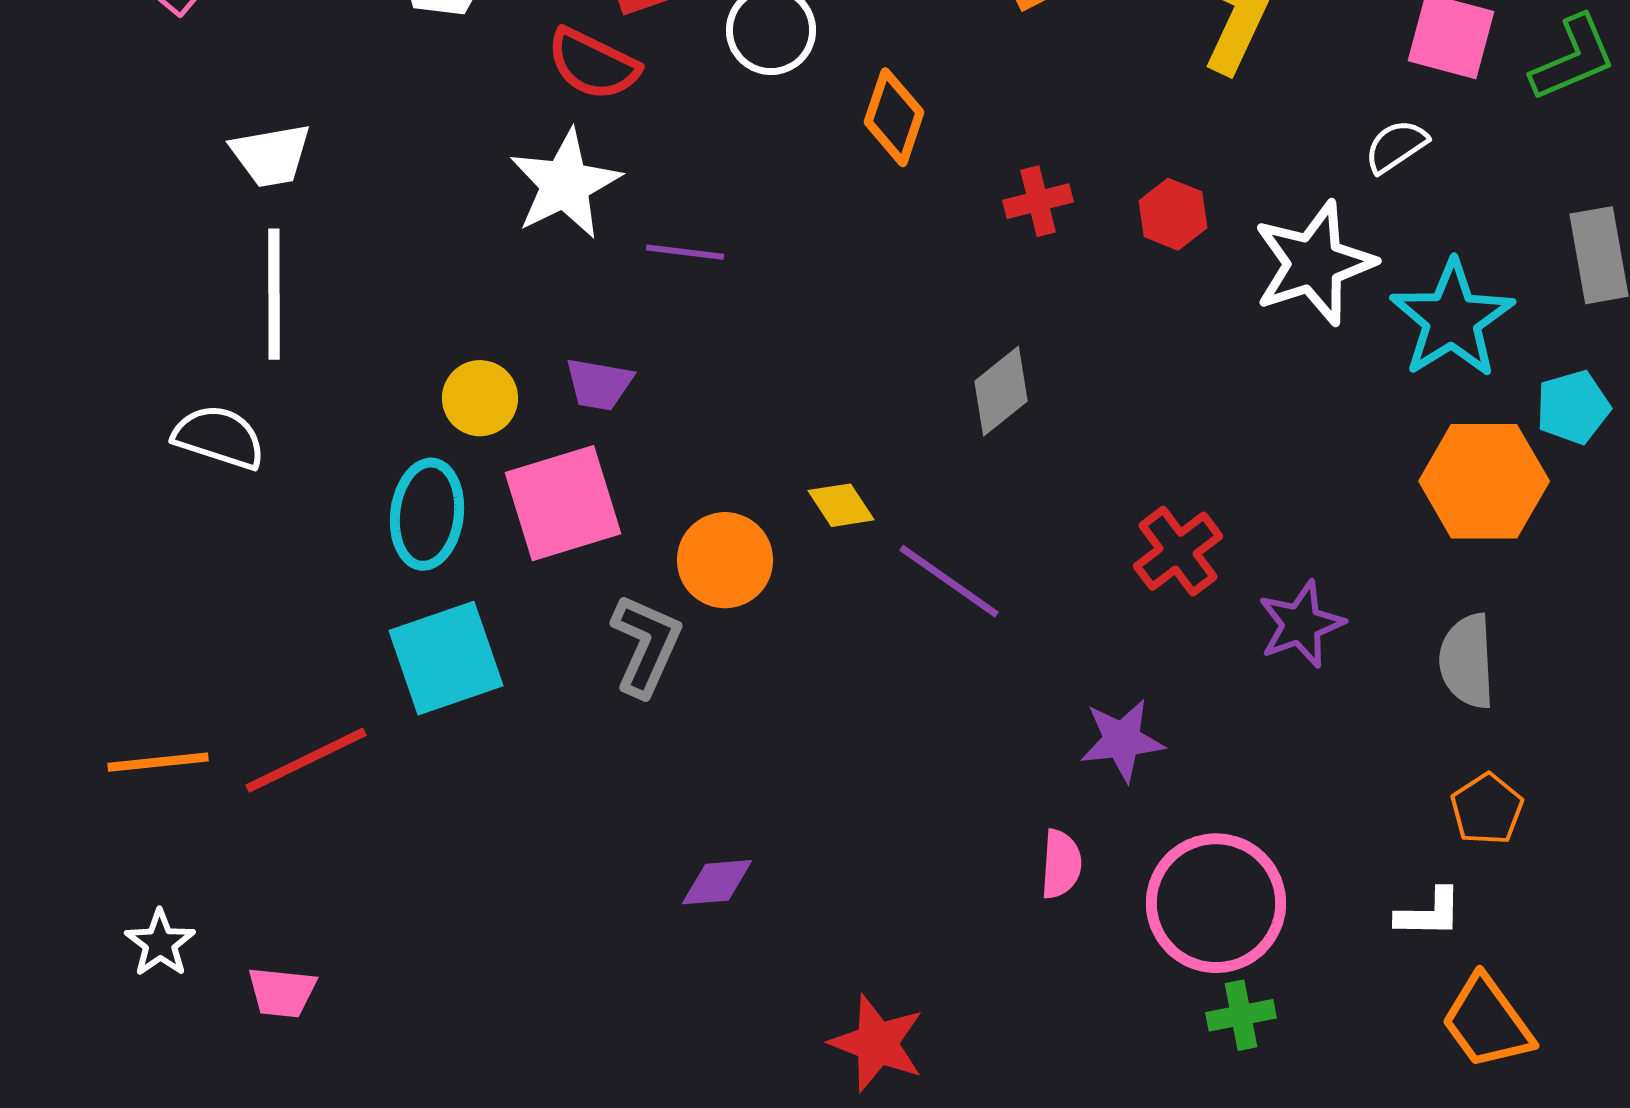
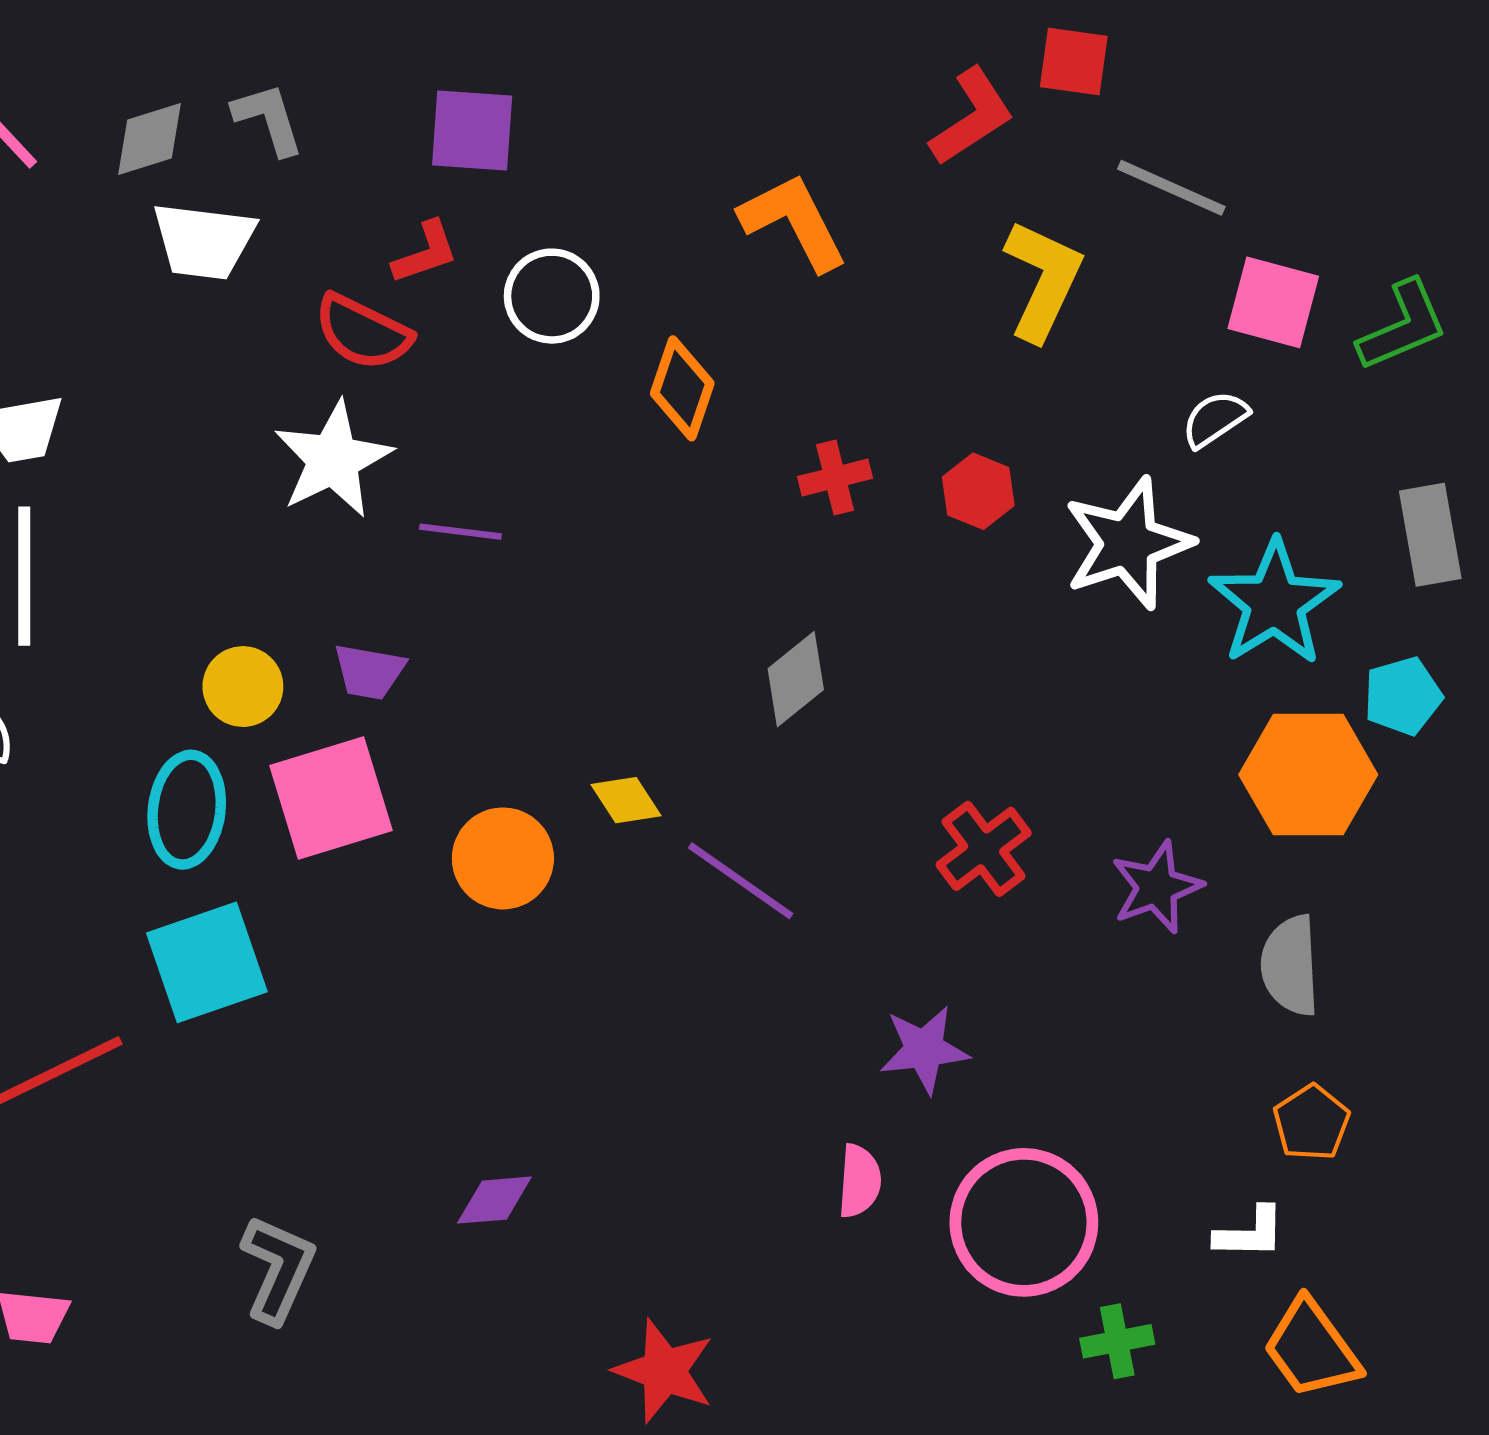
purple star: (1301, 624) -> (1157, 887), moved
gray L-shape: (646, 645) -> (278, 1269), moved
green cross: (1241, 1015) -> (1117, 1341), moved

